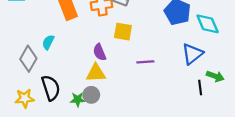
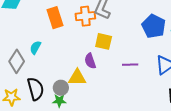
purple semicircle: (100, 52) -> (90, 61), moved
purple line: (145, 62) -> (130, 65), moved
gray circle: (91, 95) -> (61, 88), moved

